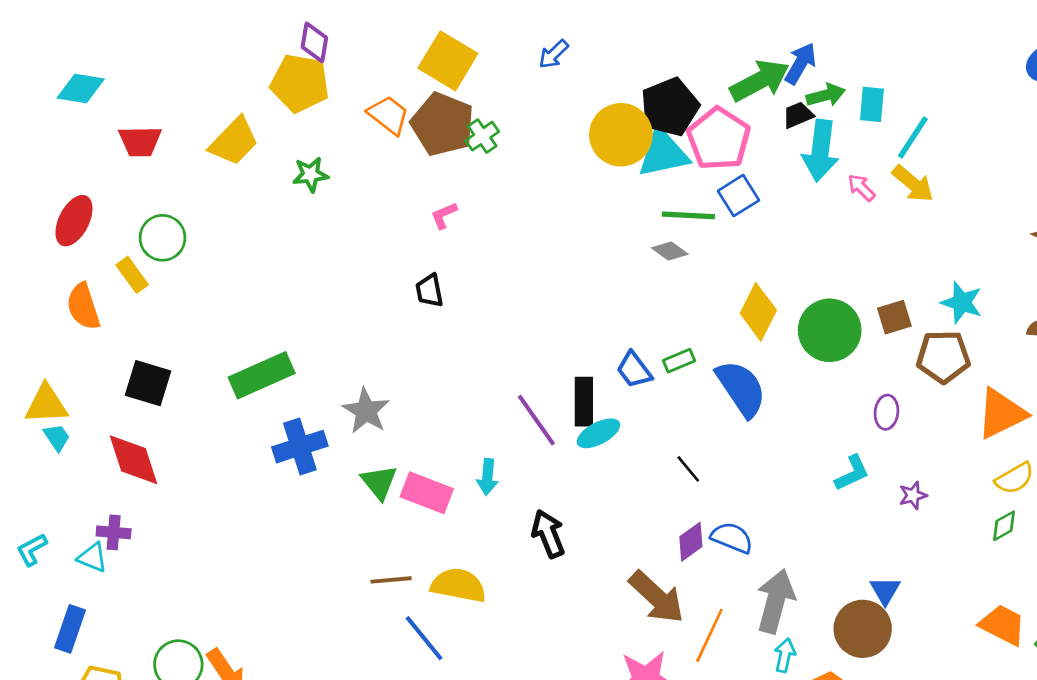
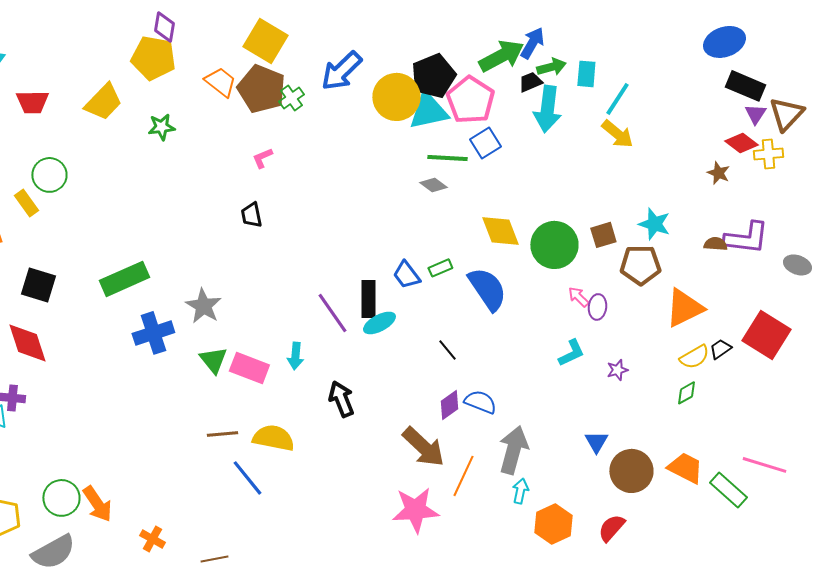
blue arrow: (554, 54) -> (341, 71), moved, size x1.8
pink arrow: (861, 188) -> (578, 297), moved
yellow diamond: (758, 312) -> (500, 231), turned -48
brown circle: (863, 629) -> (631, 471), moved

